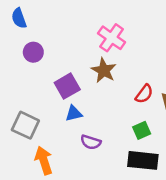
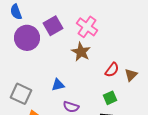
purple circle: (33, 52) -> (27, 38), size x1.6
purple square: (67, 86) -> (53, 26), moved

